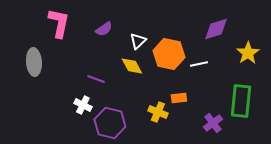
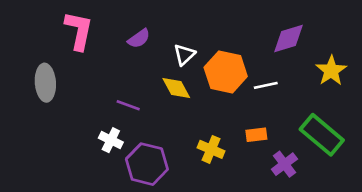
orange rectangle: (179, 98) -> (256, 135), moved
green rectangle: (241, 101) -> (322, 135), turned -56

